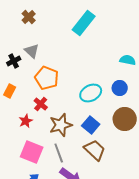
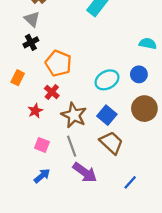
gray triangle: (32, 51) -> (32, 19), moved
black cross: (14, 61) -> (31, 42), moved
brown star: (61, 125) -> (74, 115), turned -30
pink square: (32, 152) -> (42, 145), size x0.6

